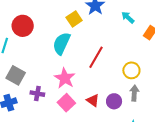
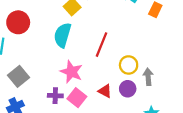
yellow circle: (131, 70) -> (129, 65), moved
gray square: (16, 75) -> (18, 76), turned 30
purple cross: (37, 94) -> (55, 96), moved

